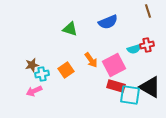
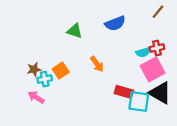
brown line: (148, 11) -> (158, 12), turned 56
pink square: (114, 65) -> (153, 69), moved
orange square: (66, 70) -> (61, 70), moved
pink arrow: (34, 91) -> (36, 97), turned 56

